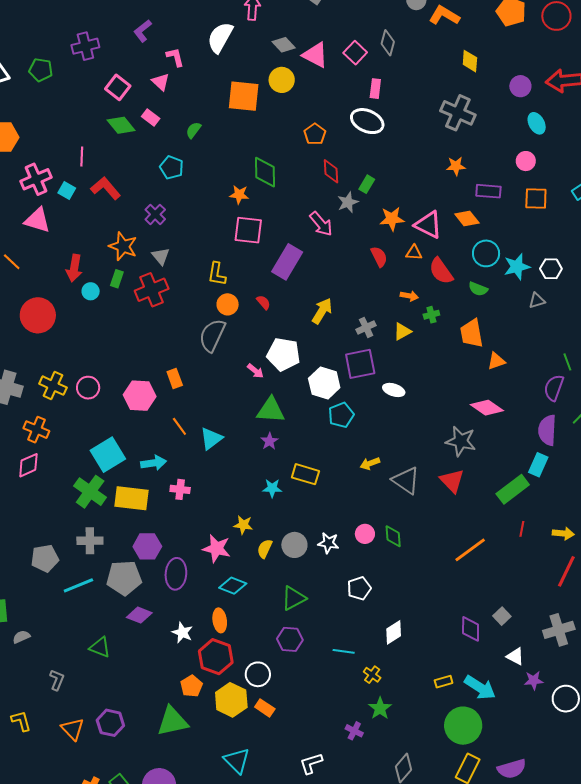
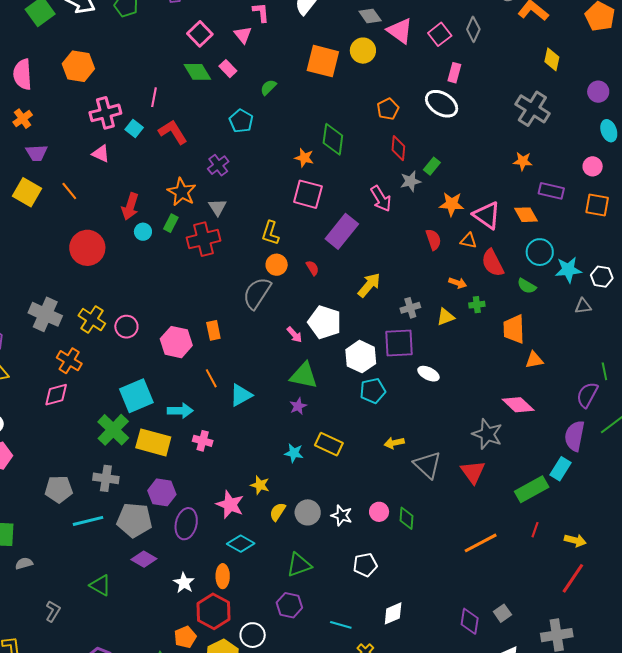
pink triangle: (37, 220) -> (101, 154), size x0.7

